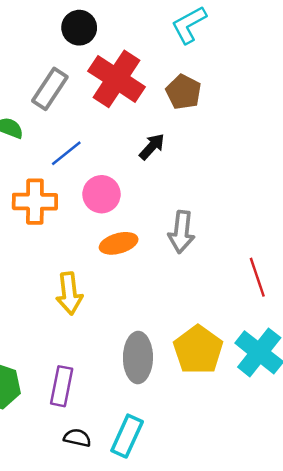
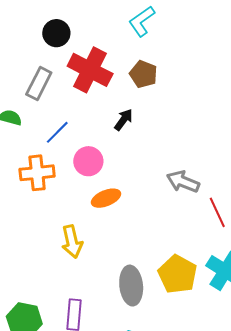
gray arrow: (181, 232) -> (183, 182), moved, turned 112

